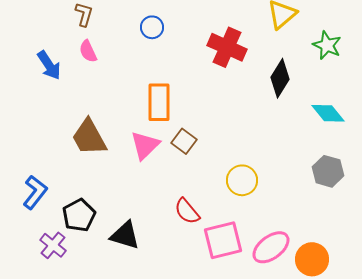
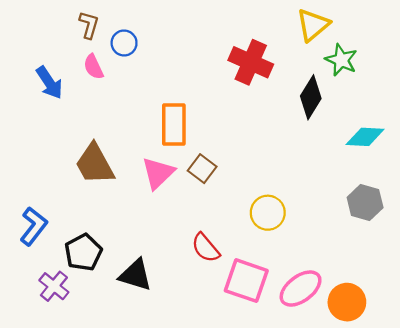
blue circle: (152, 27) -> (124, 43), moved
green star: (327, 45) -> (341, 60), moved
cyan diamond: (328, 113) -> (365, 137), turned -48
pink square: (223, 240) -> (246, 281), turned 33

